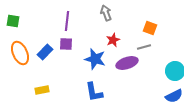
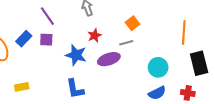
purple line: (67, 21) -> (47, 16), turned -42
orange square: (150, 28) -> (132, 23), turned 32
blue rectangle: (45, 52) -> (24, 39), moved

